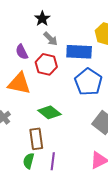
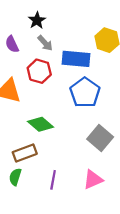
purple semicircle: (22, 52) -> (12, 44), moved
brown rectangle: (36, 139) -> (25, 153), turned 75
purple line: (53, 161) -> (53, 180), moved

